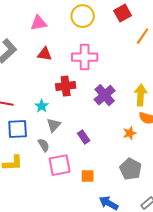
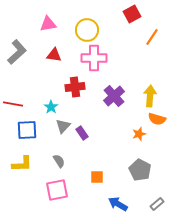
yellow circle: (83, 16) -> (87, 30), moved
purple rectangle: (84, 137) -> (82, 133), moved
gray semicircle: (44, 145) -> (59, 161), moved
pink square: (60, 165) -> (57, 190), moved

